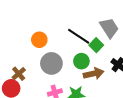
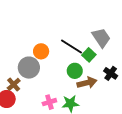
orange circle: (39, 40) -> (41, 51), moved
gray circle: (51, 63) -> (29, 68), moved

